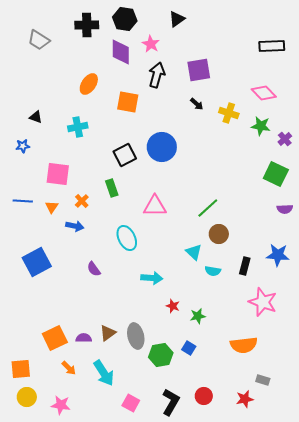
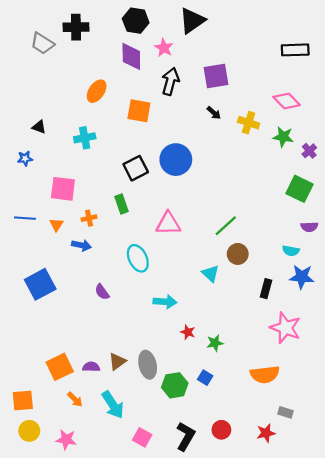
black triangle: (177, 19) -> (192, 21), size x1.5
black cross: (87, 25) -> (76, 27), moved
orange cross: (82, 201) -> (89, 218), turned 32
cyan semicircle: (213, 271) -> (291, 251), moved

